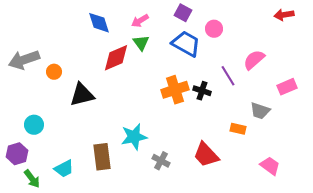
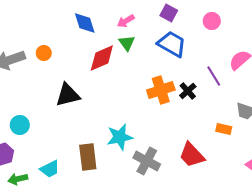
pink circle: (214, 29) -> (212, 21), moved
orange circle: (54, 72) -> (44, 53), moved
black cross: (202, 91) -> (188, 91), turned 30
gray cross: (161, 161) -> (147, 161), size x1.5
green arrow: (32, 179) -> (18, 179), turned 114

